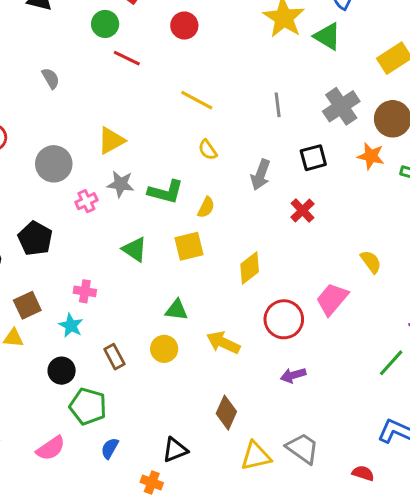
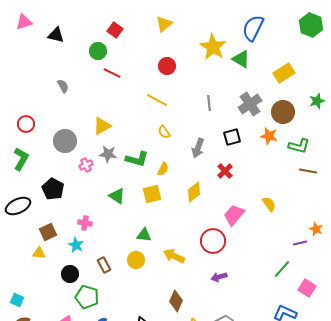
red circle: (184, 26) -> (167, 66), moved
yellow diamond: (250, 268) -> (194, 192), moved
pink trapezoid: (332, 299) -> (234, 215), moved

